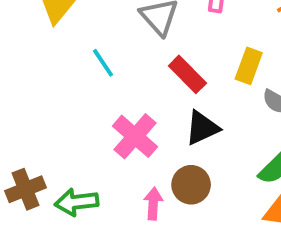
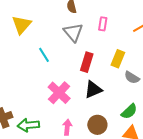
red rectangle: (187, 74) -> (87, 62), turned 60
brown circle: (191, 185) -> (97, 125), moved

